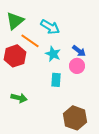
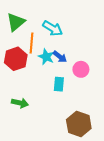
orange line: (30, 41) -> (32, 43), turned 60
blue arrow: (79, 51) -> (60, 57), moved
cyan star: (53, 54) -> (46, 57), moved

